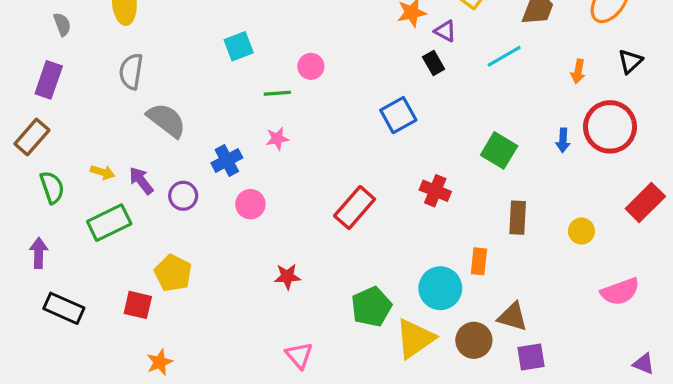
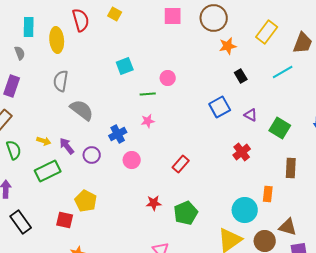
purple triangle: (445, 31) -> (251, 115), moved
red cross: (435, 191) -> (242, 152), turned 30
red rectangle: (355, 208) -> (181, 164), moved, size x0.7
green pentagon: (371, 307) -> (186, 213), moved
black rectangle: (64, 308) -> (21, 222), turned 30

